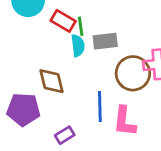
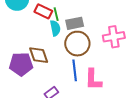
brown circle: (133, 73) -> (77, 44), moved
purple pentagon: (23, 109) -> (21, 64), moved

